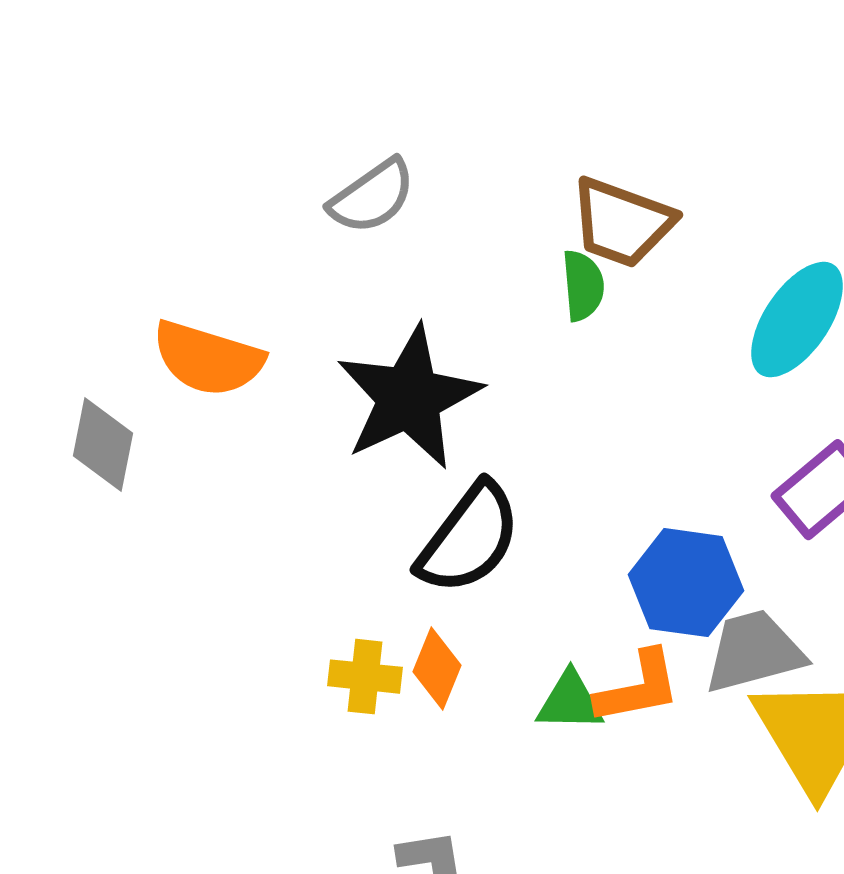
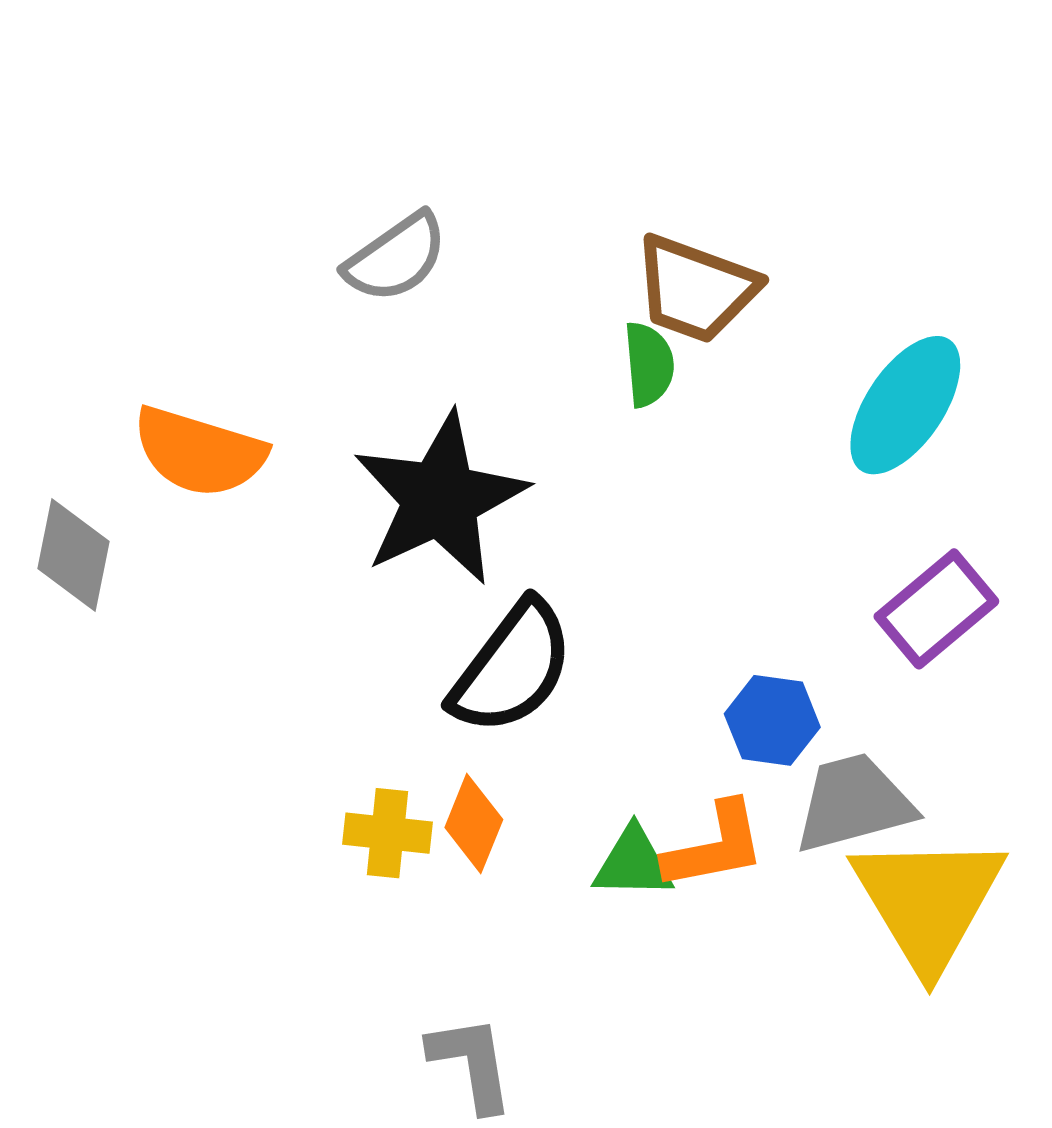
blue hexagon: (686, 583) -> (772, 720), size x0.7

